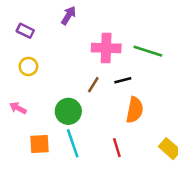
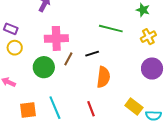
purple rectangle: (25, 31) -> (11, 29), moved
pink cross: (106, 48) -> (56, 38), moved
green circle: (68, 111) -> (44, 67), moved

